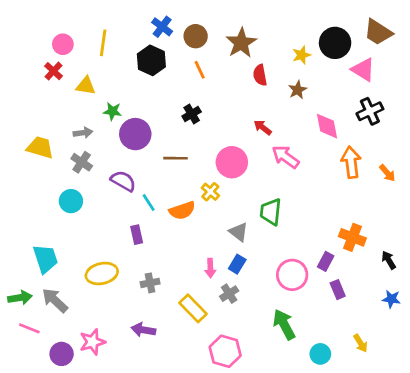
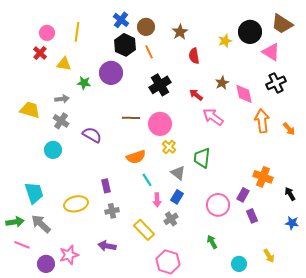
brown star: (241, 43) -> (180, 32), size x0.7
black hexagon: (151, 60) -> (125, 45), moved
brown star: (298, 90) -> (222, 83), moved
black cross: (192, 114) -> (160, 85), moved, size x1.5
purple circle: (135, 134) -> (111, 73), moved
pink circle: (232, 162) -> (160, 124), moved
yellow cross: (210, 192) -> (169, 147), moved
cyan line: (149, 202) -> (147, 180), moved
purple rectangle: (137, 235) -> (106, 186), moved
green arrow: (284, 324) -> (212, 242), size x0.6

